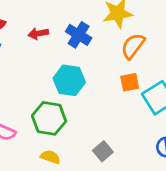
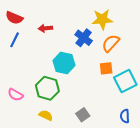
blue cross: (79, 35) -> (84, 38), moved

